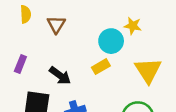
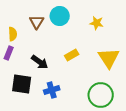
yellow semicircle: (26, 14) -> (13, 34), moved
cyan circle: (111, 41) -> (60, 16), moved

